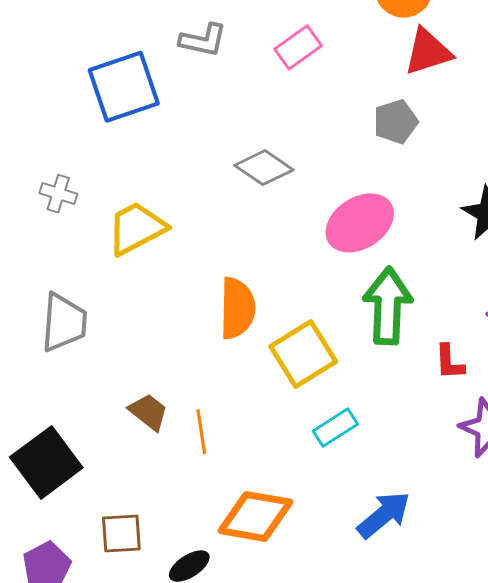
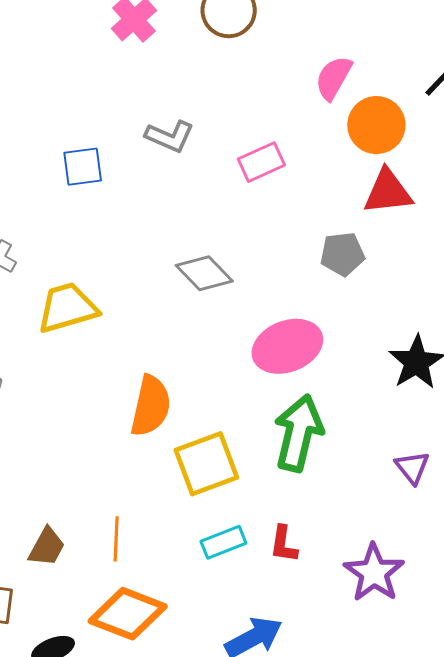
blue square: (124, 87) -> (83, 167), size x0.6
red L-shape: (449, 362) -> (284, 544), moved
brown trapezoid: (148, 412) -> (47, 547), moved, turned 69
orange line: (201, 432) -> (116, 539), moved

